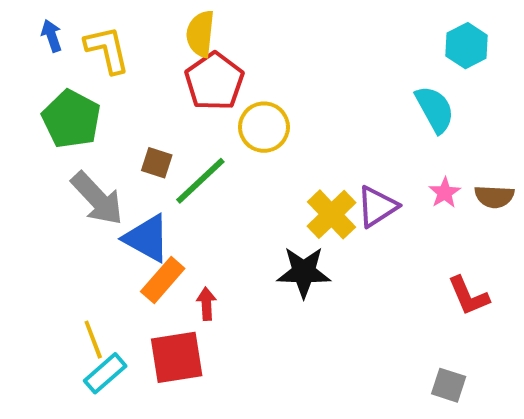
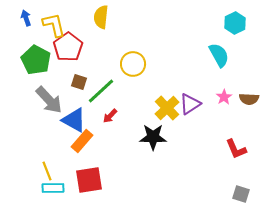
red pentagon: (214, 81) -> (68, 47), moved
red arrow: (206, 304) -> (110, 116), moved, turned -133
cyan rectangle: (105, 373) -> (53, 188), turned 40
gray square: (449, 385) -> (241, 194), moved

